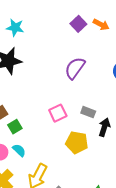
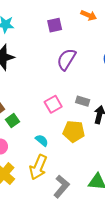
purple square: (78, 24) -> (55, 25), moved, turned 35
cyan semicircle: (19, 150) -> (42, 140), moved

